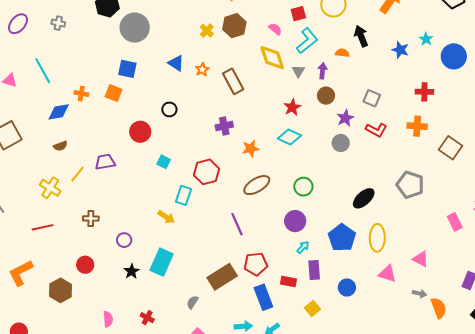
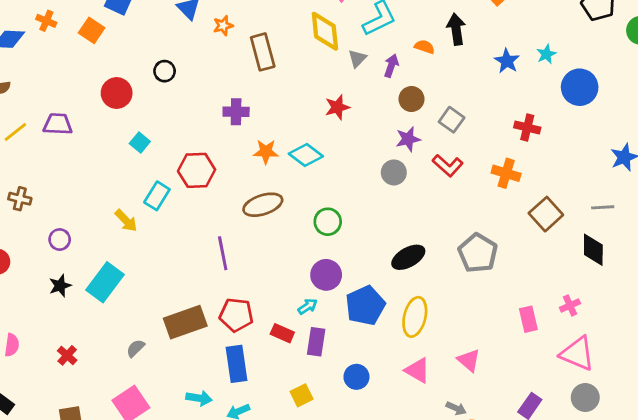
brown circle: (326, 96) -> (411, 99), moved
cyan diamond: (289, 137) -> (306, 155), moved
purple circle: (295, 221) -> (326, 275), moved
red rectangle: (289, 282) -> (282, 333), moved

